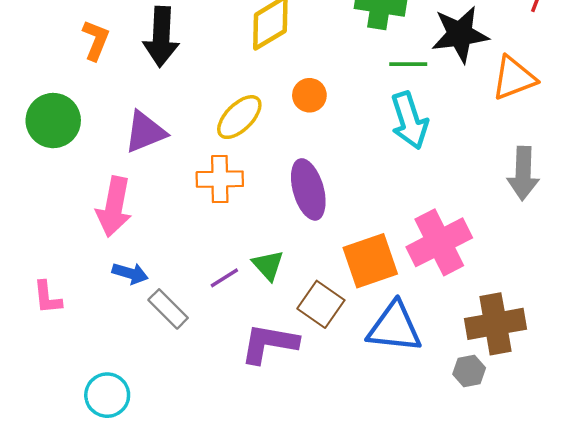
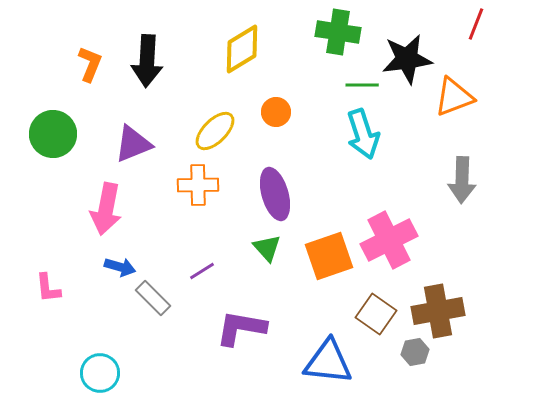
green triangle: (268, 265) -> (267, 248), moved
brown square: (321, 304) -> (376, 314), moved
blue triangle: (394, 327) -> (328, 362), moved

